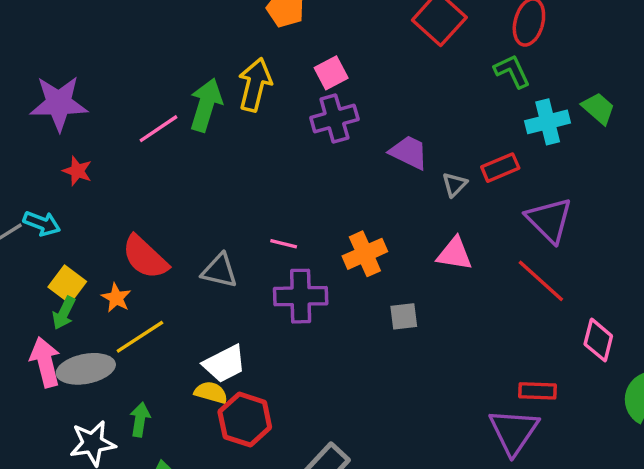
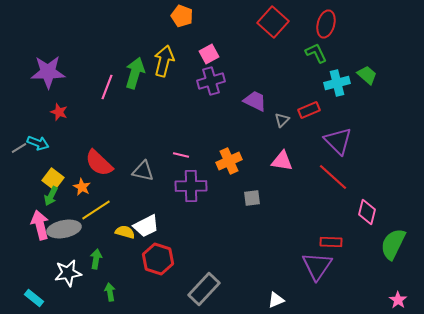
pink line: (159, 129) -> (107, 87), turned -35
yellow semicircle: (211, 393) -> (125, 232), moved

